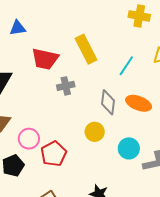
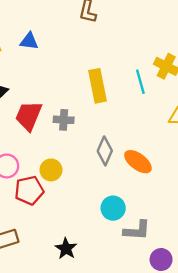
red trapezoid: (45, 59) -> (29, 116), moved, turned 84
cyan line: (126, 66) -> (140, 82), moved, turned -65
yellow circle: (95, 132) -> (51, 170), moved

